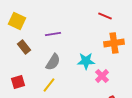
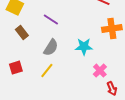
purple line: (53, 34) -> (51, 20), turned 42
pink cross: (102, 76) -> (100, 71), moved

